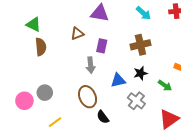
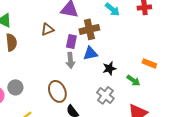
brown cross: (140, 45) -> (89, 29), moved
gray arrow: (91, 65) -> (70, 60), moved
blue triangle: (118, 80) -> (90, 53), moved

